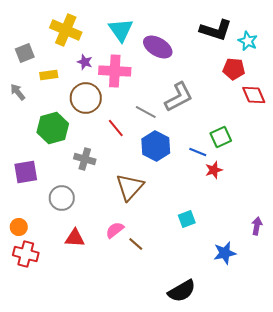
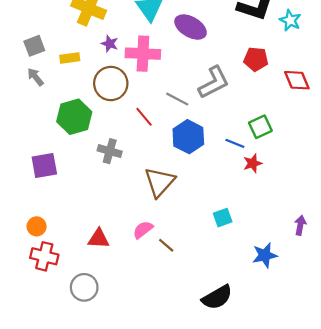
gray square: (25, 53) -> (34, 46), moved
red pentagon: (234, 69) -> (256, 59), moved
gray circle: (62, 198) -> (84, 287), moved

